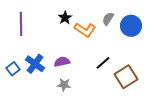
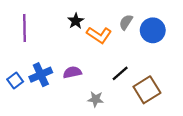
blue cross: (35, 64) -> (41, 75), turned 30
gray star: (64, 85) -> (96, 99), moved

